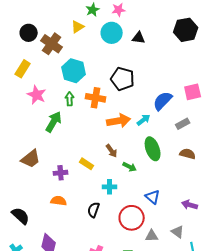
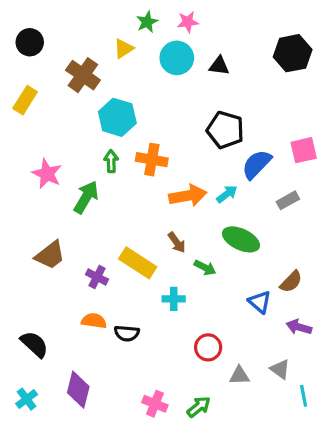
black circle: (29, 33) -> (30, 42), moved
yellow rectangle: (23, 69) -> (25, 100), moved
black pentagon: (123, 79) -> (225, 130), moved
pink star: (37, 95) -> (47, 174), moved
green ellipse: (153, 149) -> (241, 239), turned -45
brown semicircle: (188, 154) -> (291, 282), moved, turned 119
yellow rectangle: (87, 164) -> (138, 263), size x1.6
purple cross: (61, 173) -> (97, 277), turned 32
blue triangle: (153, 197) -> (260, 302), moved
black semicircle: (94, 210) -> (127, 333), moved, turned -105
red circle: (132, 218) -> (208, 347), size x0.7

